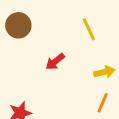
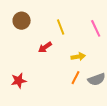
yellow line: (89, 29) -> (61, 27), moved

